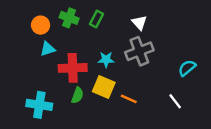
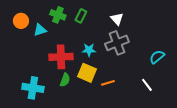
orange circle: (41, 25) -> (21, 21), moved
cyan triangle: (48, 49) -> (40, 30), moved
orange line: (129, 99) -> (108, 83), turned -40

